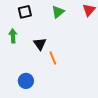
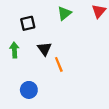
black square: (25, 12) -> (28, 23), moved
green arrow: (13, 36) -> (14, 50), moved

